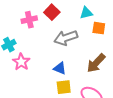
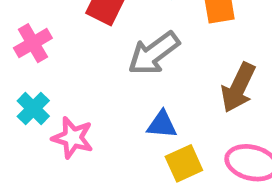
pink cross: (29, 20) -> (33, 43), moved

